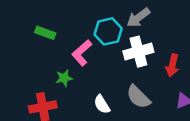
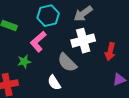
cyan hexagon: (108, 31) -> (48, 16), moved
gray semicircle: (138, 97) -> (67, 63), moved

